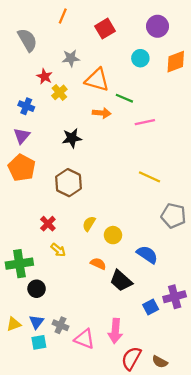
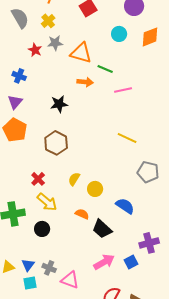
gray star: (71, 58) -> (55, 43), moved
yellow cross: (59, 92) -> (48, 21), moved
yellow arrow: (58, 250) -> (47, 202), size x1.5
black circle: (37, 289) -> (42, 229), moved
blue square: (151, 307) -> (131, 262), moved
pink arrow: (115, 331) -> (104, 262), moved, turned -125

